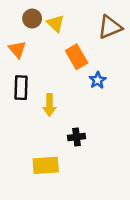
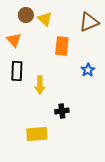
orange rectangle: (77, 57) -> (62, 46), turned 36
blue star: (98, 80) -> (88, 70), moved

